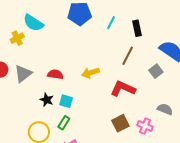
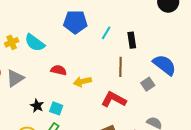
cyan semicircle: (33, 23) -> (35, 43), moved
brown line: (128, 56) -> (121, 67), turned -30
red semicircle: (55, 74) -> (59, 70), moved

